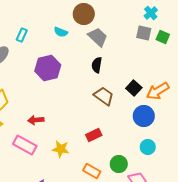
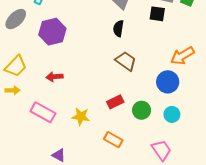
purple hexagon: (48, 68) -> (52, 32), moved
black square: (134, 88) -> (157, 14), moved, turned -35
red arrow: (36, 120) -> (55, 77), moved
green circle: (119, 164) -> (142, 110), moved

